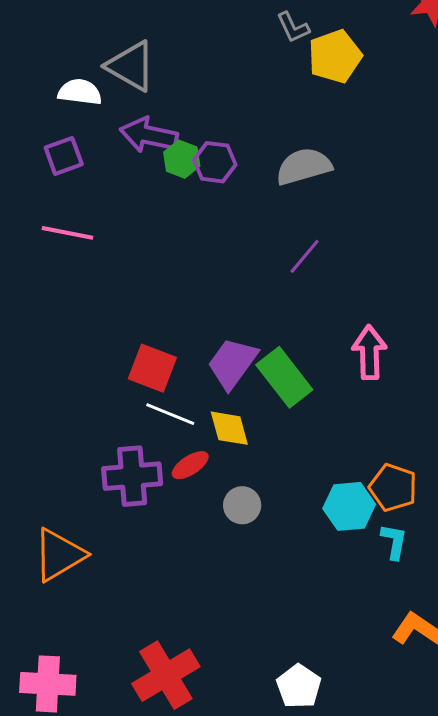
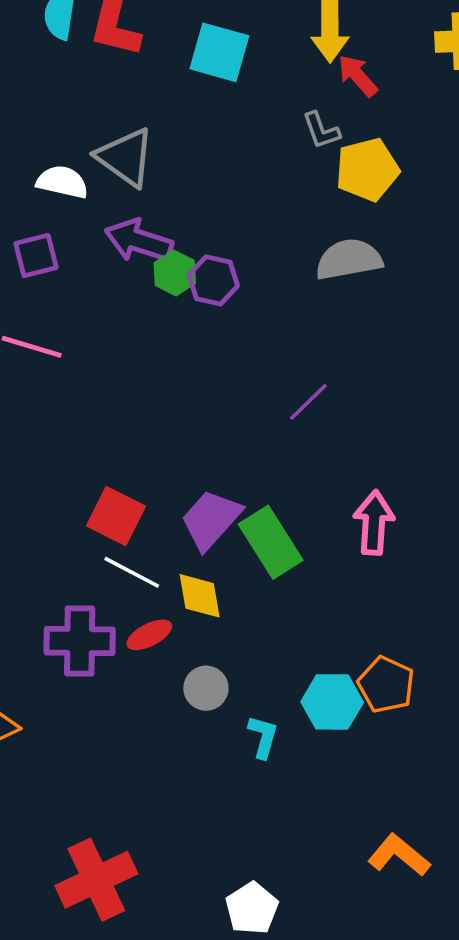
gray semicircle: (304, 166) -> (349, 259), moved
cyan L-shape: (394, 542) -> (263, 737), moved

